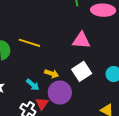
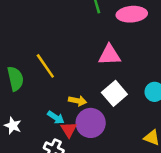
yellow line: (29, 43) -> (45, 66), turned 45
red triangle: (42, 104) -> (69, 130), moved

